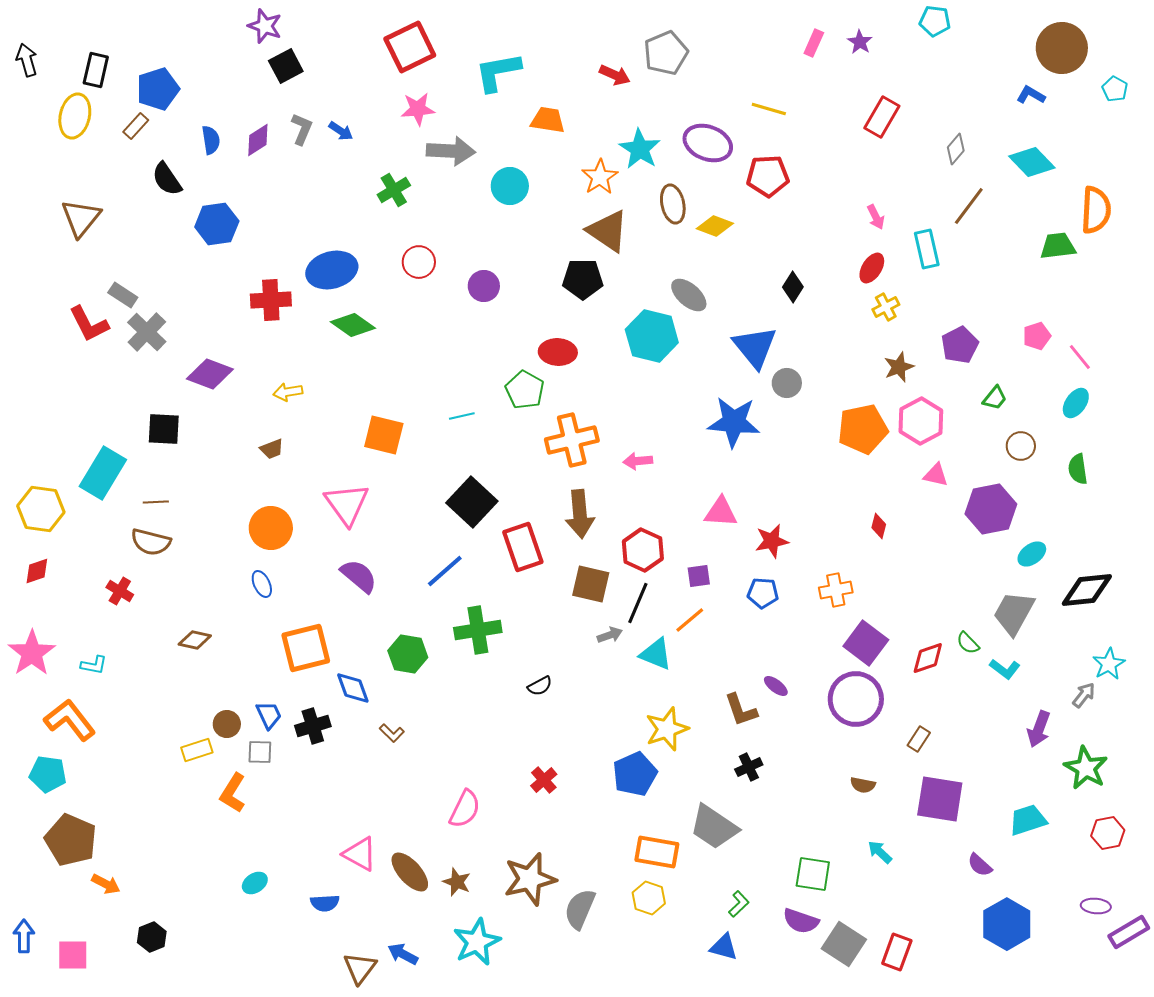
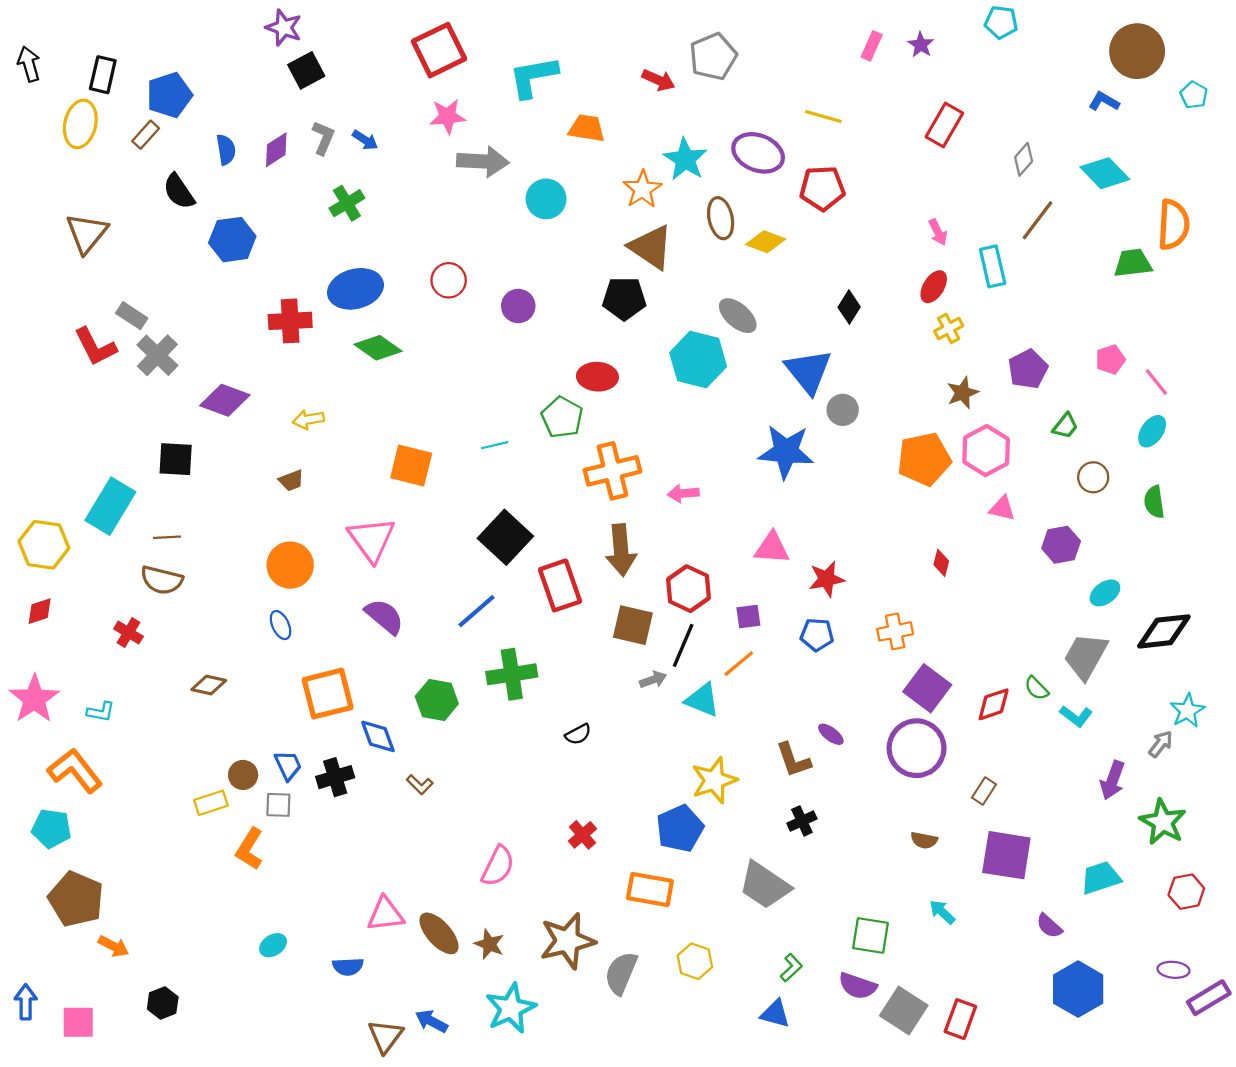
green cross: (394, 190) -> (347, 203), moved
purple hexagon: (991, 509) -> (1061, 545), size x0.7
orange rectangle: (657, 852) -> (650, 890), moved
pink triangle: (360, 854) -> (385, 914), turned -36

